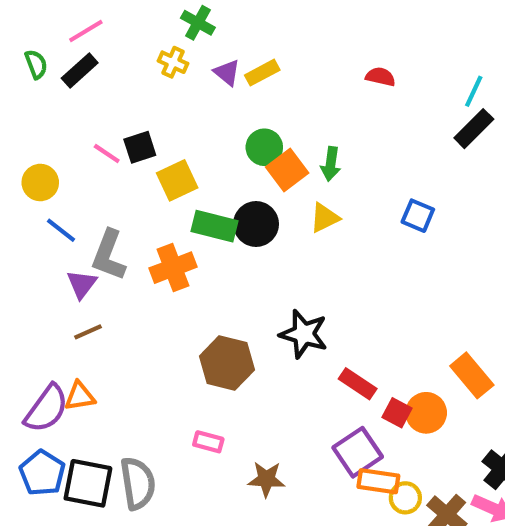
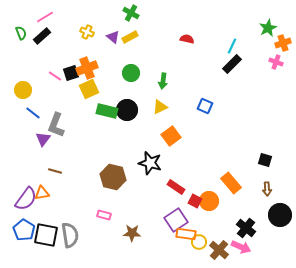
green cross: (198, 23) -> (131, 13), moved
orange square: (287, 170) -> (171, 136), moved
orange cross: (173, 268) -> (87, 68), moved
brown line: (88, 332) -> (55, 171), moved, turned 40

